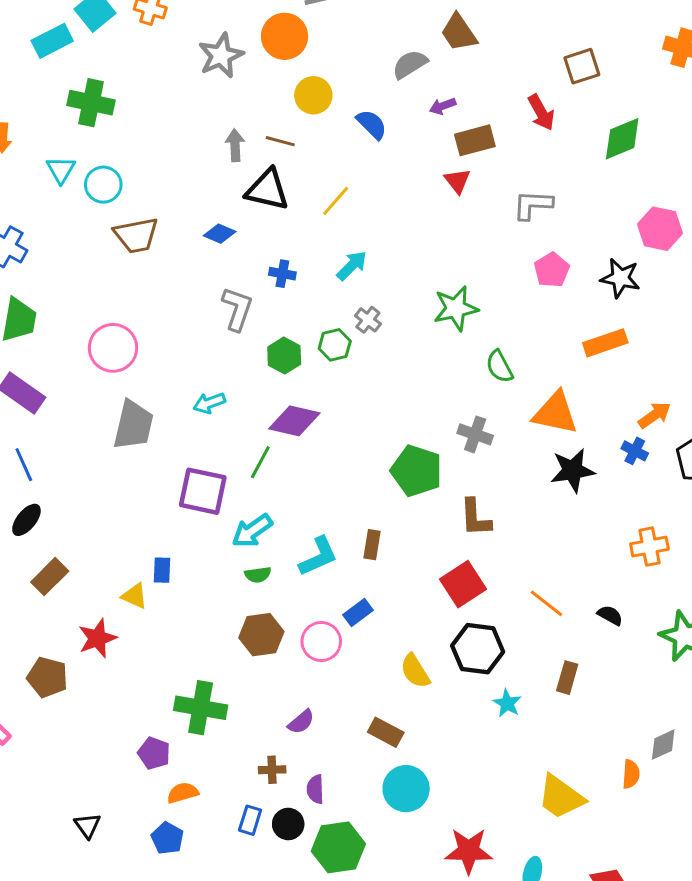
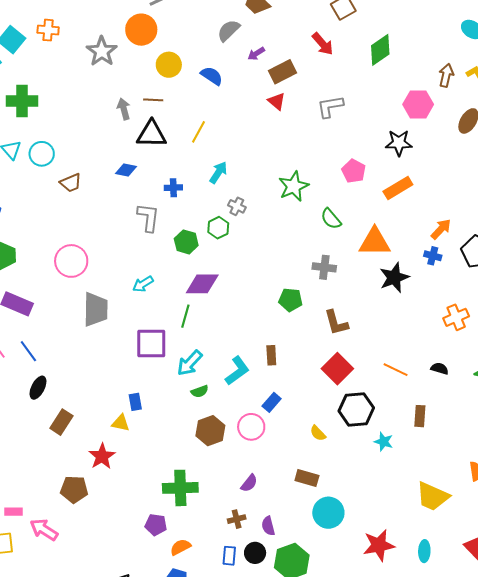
brown trapezoid: (136, 235) -> (71, 183), size x0.7
pink pentagon: (552, 270) -> (354, 171), moved
green pentagon: (417, 471) -> (290, 300), size x0.7
yellow semicircle: (415, 671) -> (318, 433), size x0.7

